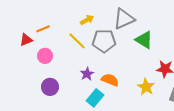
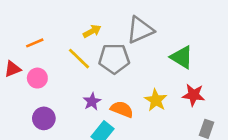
red triangle: (26, 40) -> (13, 69), moved
green triangle: (144, 40) -> (182, 57), moved
yellow star: (146, 87) -> (156, 100), moved

